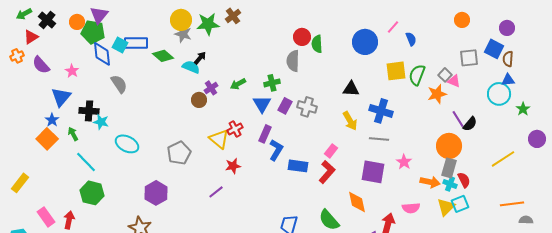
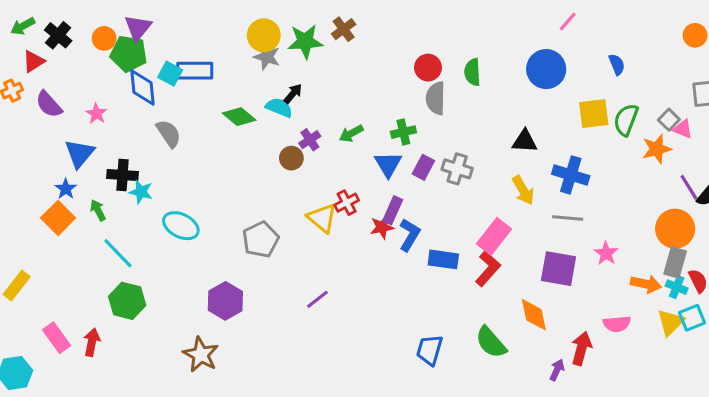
pink line: (393, 27) -> (568, 21), moved
red circle: (302, 37) -> (428, 68), moved
green diamond: (163, 56) -> (239, 117), moved
pink rectangle: (331, 151) -> (494, 236), size x1.6
red star: (233, 166) -> (382, 227), moved

